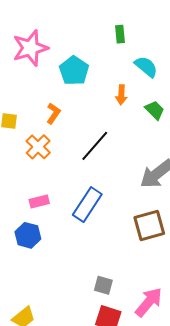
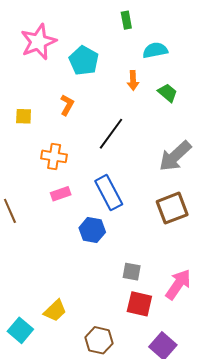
cyan semicircle: (146, 67) -> (155, 50), turned -45
orange cross: (38, 147) -> (54, 156), moved, turned -30
blue rectangle: (87, 205) -> (109, 193), turned -56
blue hexagon: (28, 235) -> (92, 230), moved

